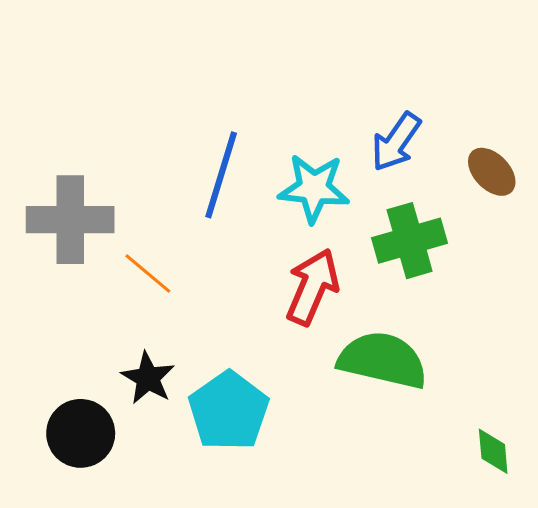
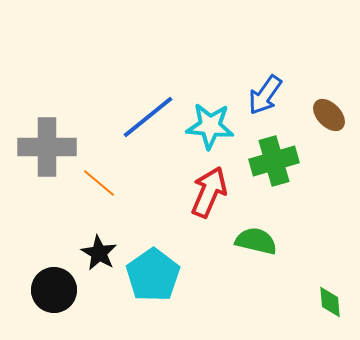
blue line: (221, 175) -> (148, 117), turned 34
green semicircle: (383, 360) -> (256, 241), size x0.7

